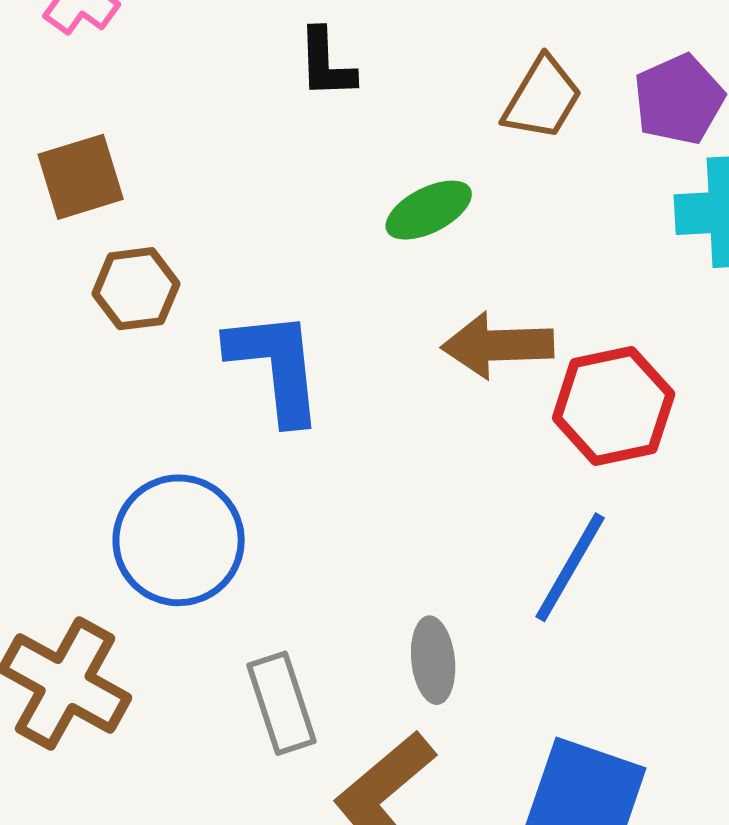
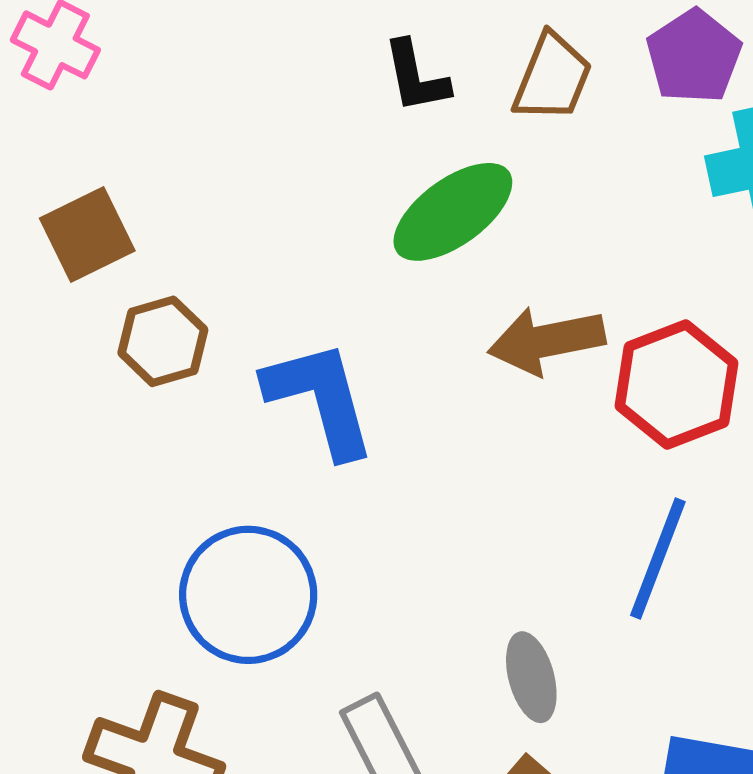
black L-shape: (326, 63) -> (416, 77), moved
green ellipse: (429, 210) -> (453, 212), size x1.4

